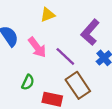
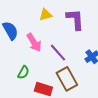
purple L-shape: (90, 32) -> (75, 19), moved, turned 130

